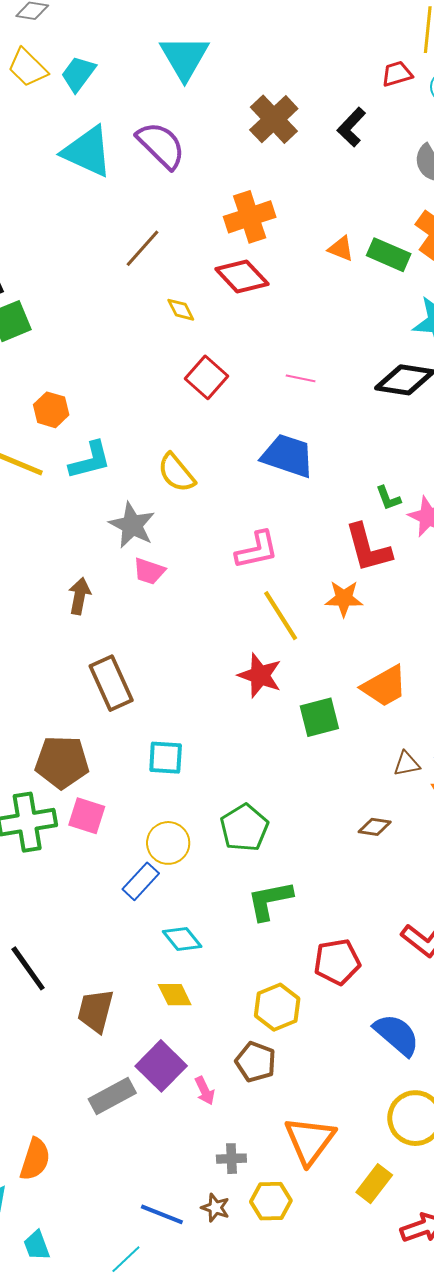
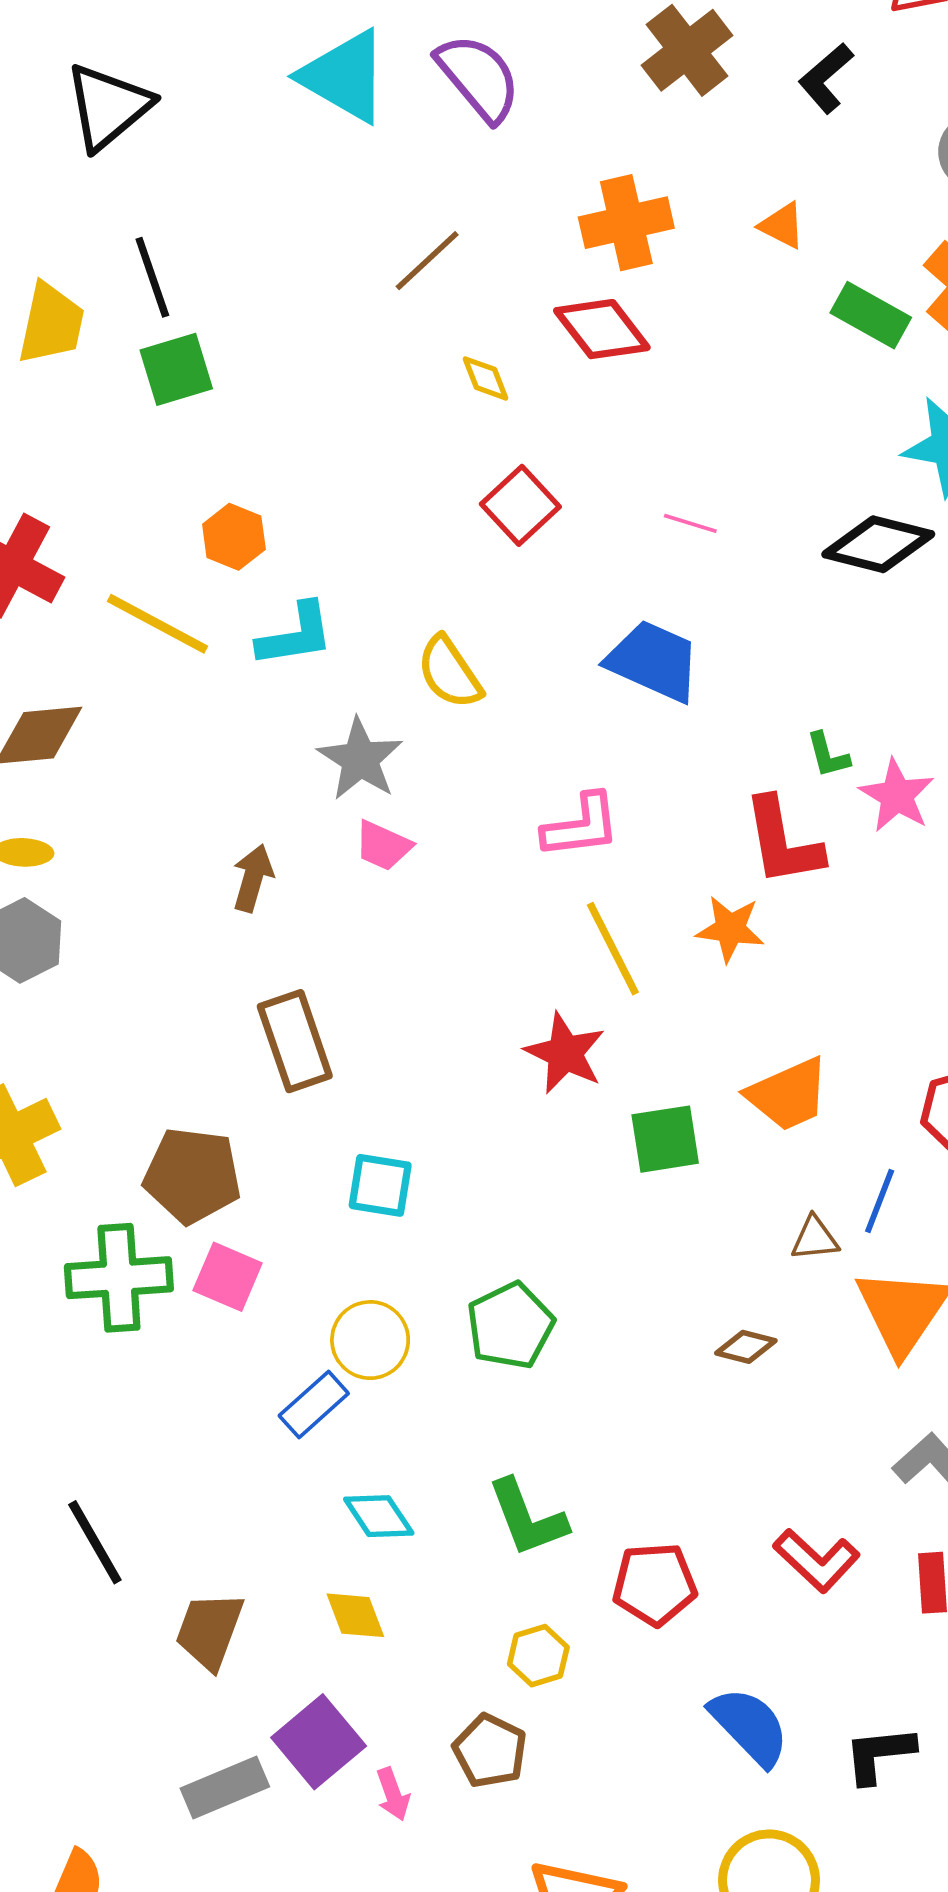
orange triangle: (341, 249) -> (782, 226), moved
green L-shape: (270, 900) -> (527, 1518), moved, turned -105
yellow hexagon: (277, 1007) -> (538, 1656), size x0.7

